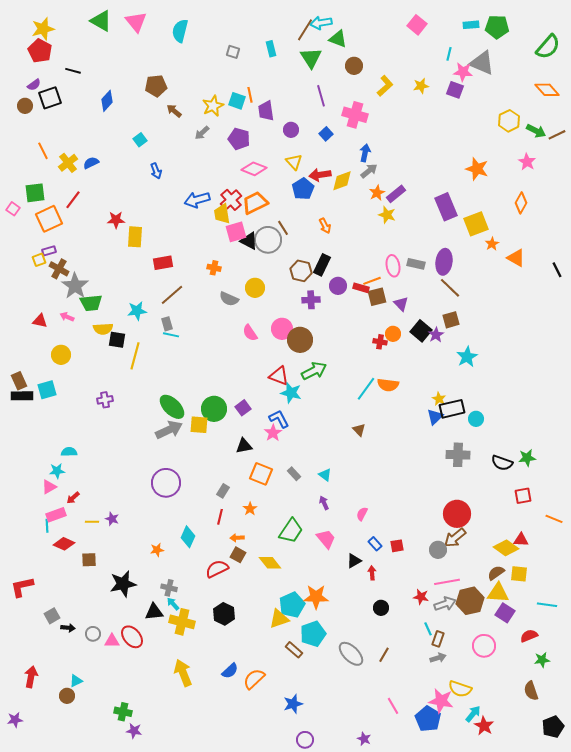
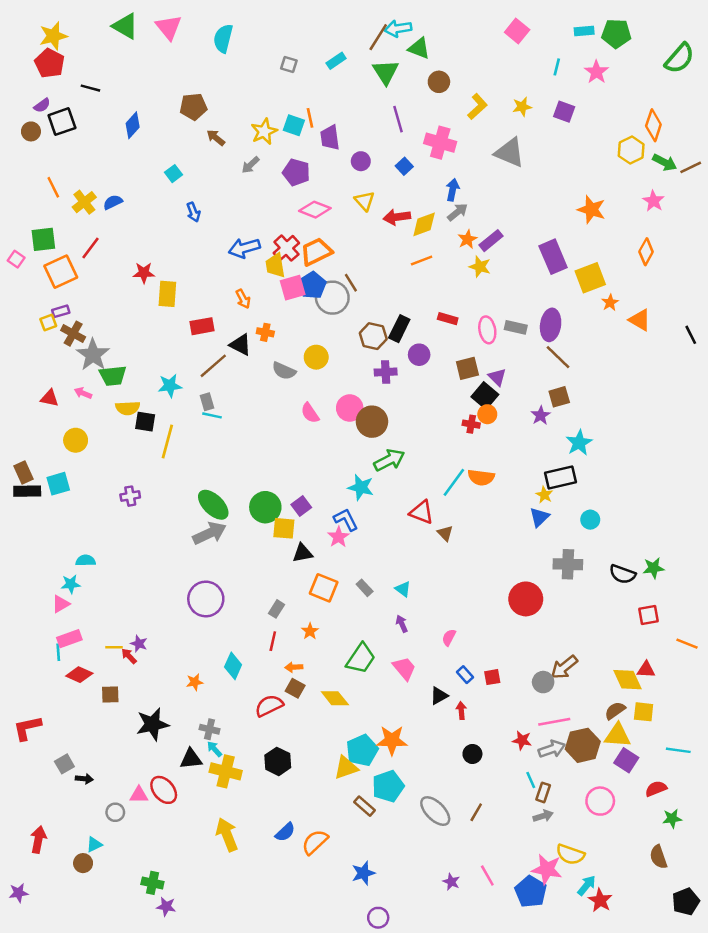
cyan rectangle: (271, 49) -> (336, 61), turned 70
gray triangle: (482, 63) -> (510, 153), moved
pink star: (463, 72) -> (596, 72), moved, turned 30
orange diamond: (547, 90) -> (653, 125), moved, turned 60
blue pentagon: (303, 189) -> (312, 285), moved
orange arrow: (325, 226) -> (243, 299), moved
black triangle: (249, 241) -> (241, 345), moved
orange line: (372, 281) -> (422, 260), moved
red rectangle: (361, 288) -> (448, 319), moved
black square: (421, 331) -> (485, 396), moved
red triangle: (279, 376) -> (422, 512), moved
black rectangle: (452, 409) -> (560, 477), moved
yellow square: (199, 425) -> (284, 528), moved
red arrow: (73, 498) -> (129, 656), moved, turned 88
red circle: (457, 514) -> (526, 599), moved
yellow diamond: (506, 548) -> (627, 680), turned 30
gray circle: (93, 634) -> (115, 812), moved
purple star: (364, 739) -> (451, 882), moved

